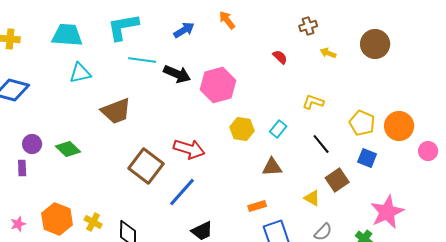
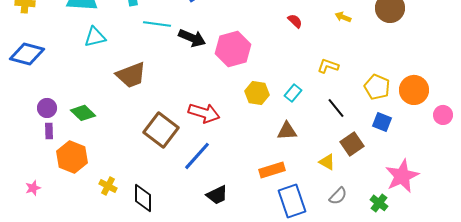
purple rectangle: (22, 168) -> (49, 131), moved
orange rectangle: (257, 206) -> (272, 170), size x1.4
orange hexagon: (57, 219) -> (72, 157), moved

